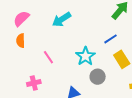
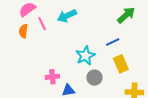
pink line: (48, 57) -> (42, 24), moved
pink cross: (34, 83) -> (52, 77), moved

